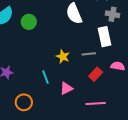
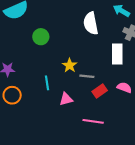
green circle: (29, 22) -> (41, 37), moved
gray line: (89, 54) -> (87, 76), moved
orange circle: (24, 102) -> (12, 95), moved

